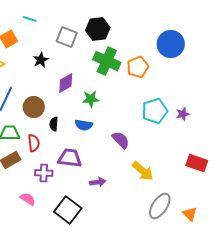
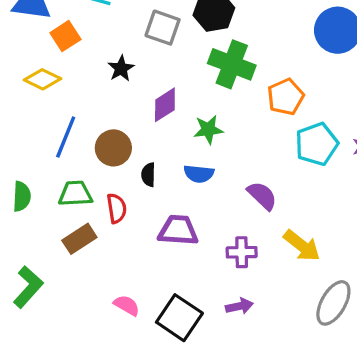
orange pentagon: (138, 67) -> (286, 97), moved
purple cross: (44, 173) -> (242, 252), moved
purple arrow: (98, 182) -> (239, 306), moved
pink semicircle: (28, 199) -> (127, 305), moved

